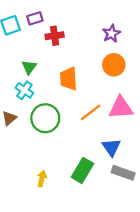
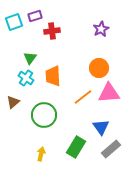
orange circle: (114, 65) -> (99, 68), moved
orange trapezoid: (69, 79) -> (53, 76), moved
green circle: (45, 118) -> (44, 115), moved
gray rectangle: (123, 173) -> (111, 149), turned -60

